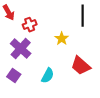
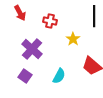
red cross: (30, 25) -> (50, 21), moved, turned 32

